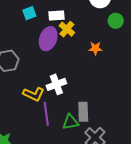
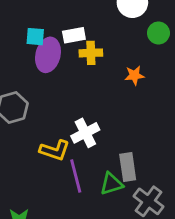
cyan square: (29, 13) -> (35, 37), turned 32
yellow cross: (67, 29) -> (91, 53), turned -35
purple ellipse: (48, 39) -> (48, 55), moved

